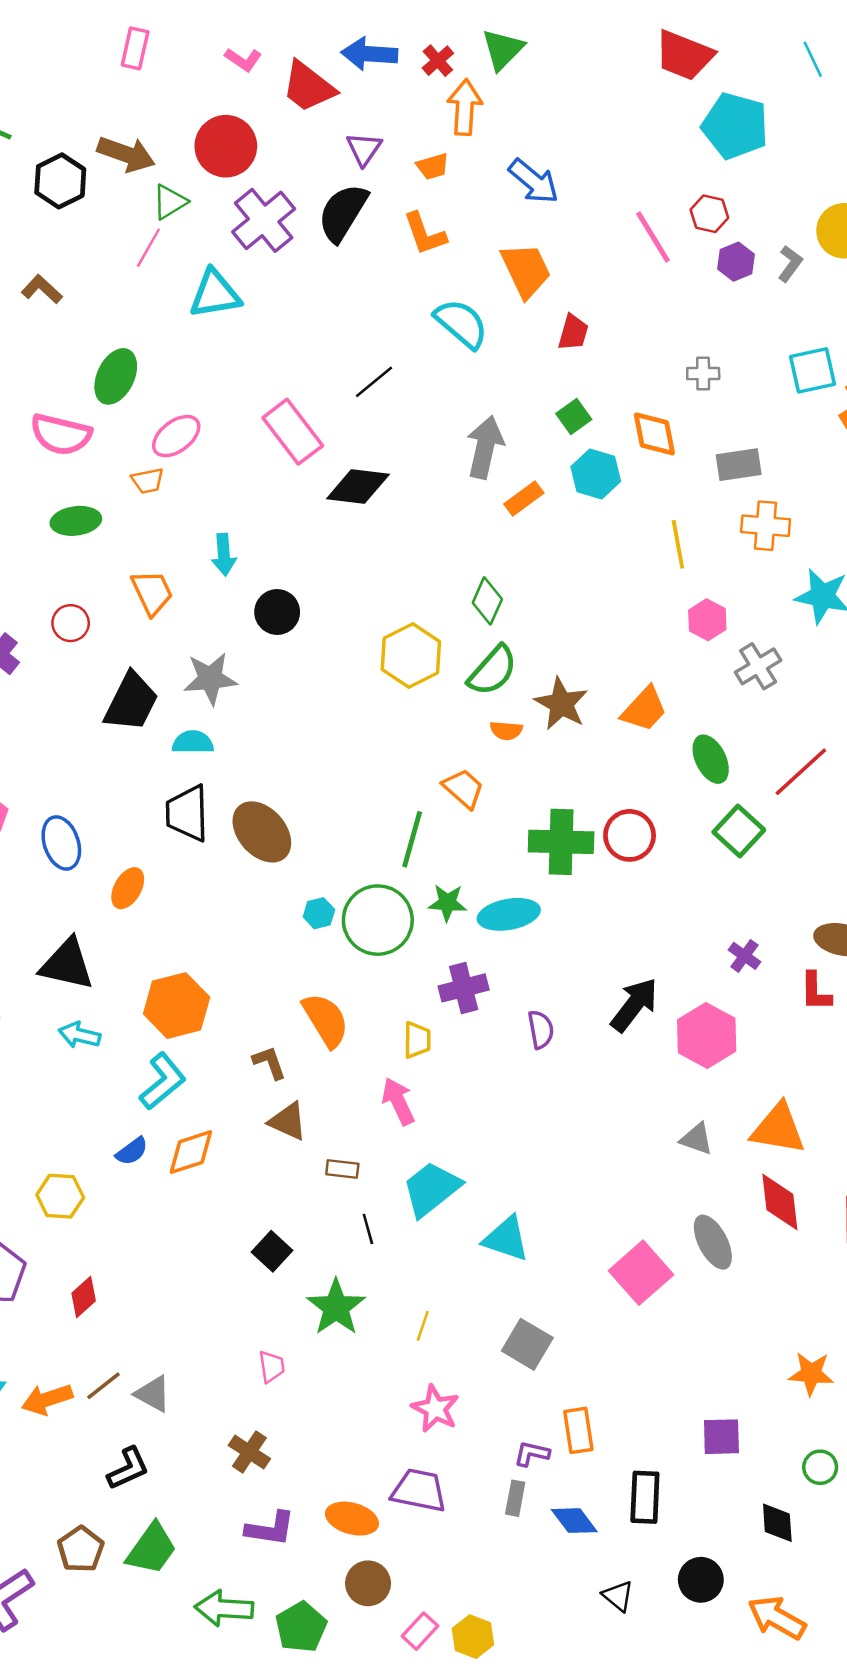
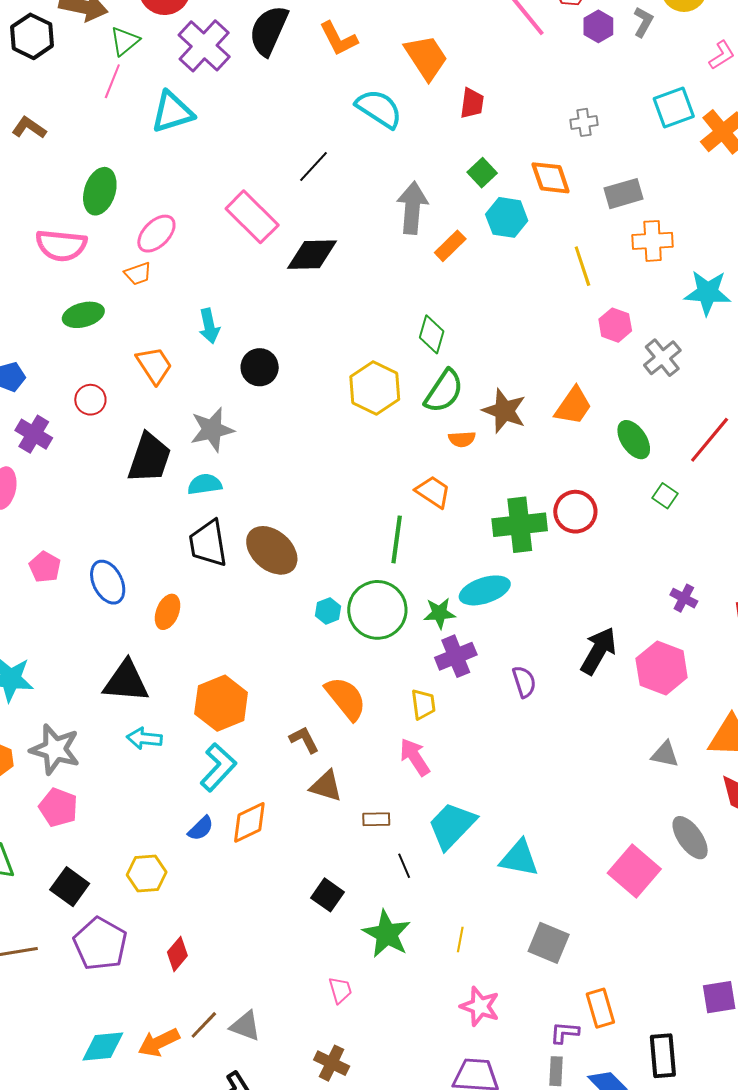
green square: (739, 831) -> (665, 496), size x0.6
green star: (447, 903) -> (439, 613), moved

